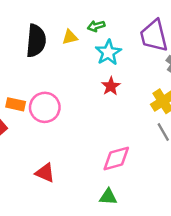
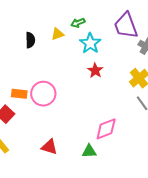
black semicircle: (36, 41) -> (30, 40), size x0.6
green triangle: (108, 197) -> (89, 151), moved

